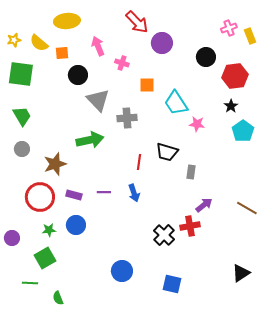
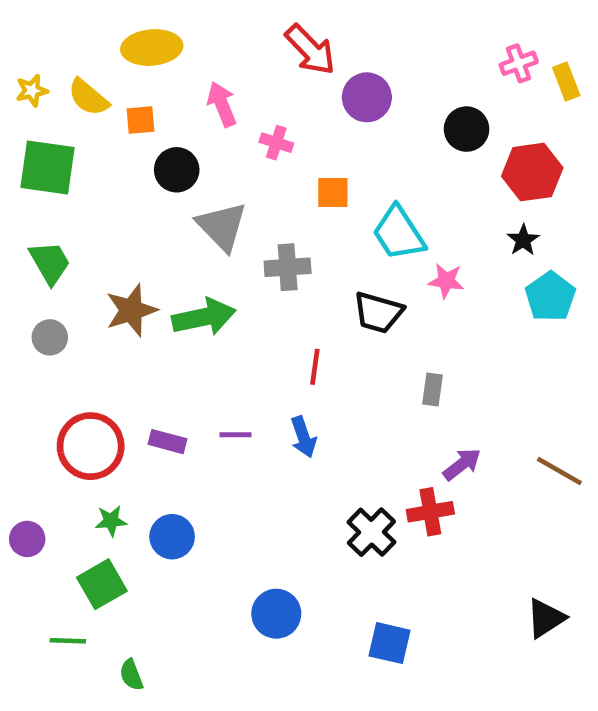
black trapezoid: (167, 152) -> (378, 312), moved
brown star: (55, 164) -> (131, 310), moved
blue circle: (76, 225) -> (172, 537), moved

